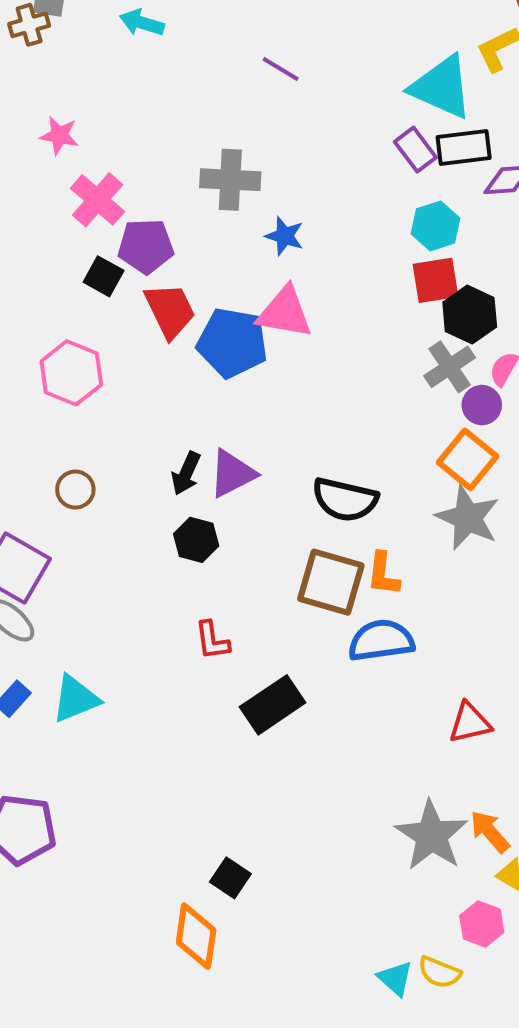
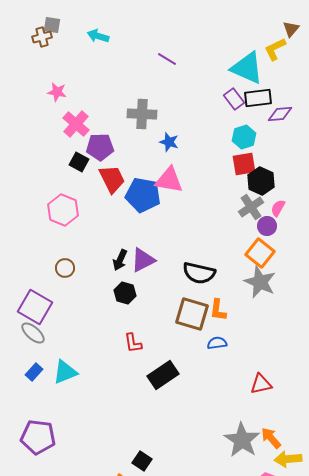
blue semicircle: (381, 640) -> (217, 343), size x0.6

